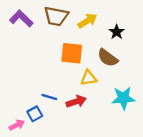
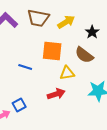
blue line: (49, 97) -> (25, 67), moved

